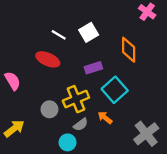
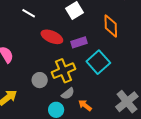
white line: (59, 35) -> (29, 13), moved
red ellipse: (48, 59) -> (52, 37), moved
orange arrow: (105, 118) -> (85, 105), moved

